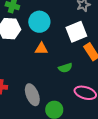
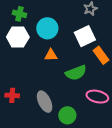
green semicircle: (65, 68) -> (76, 73), size x1.5

